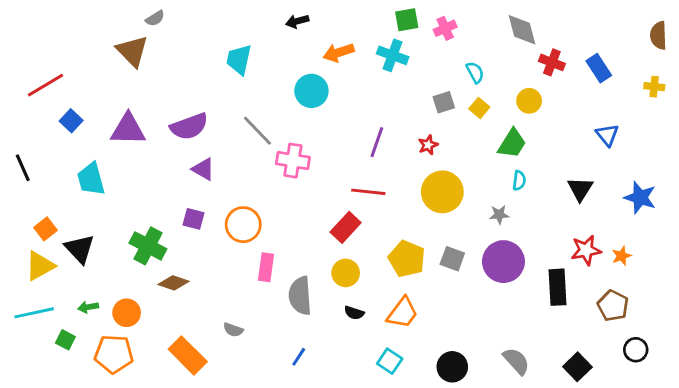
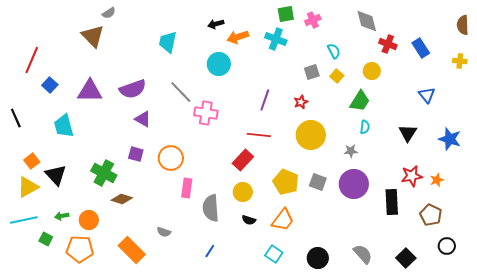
black arrow: (297, 21) -> (216, 24), moved
red line: (46, 85) -> (32, 60), turned -36

